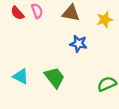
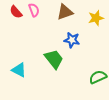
brown triangle: (71, 13) -> (65, 12), turned -30
green trapezoid: (55, 77) -> (54, 59), moved

